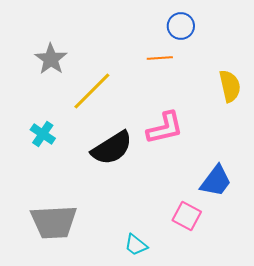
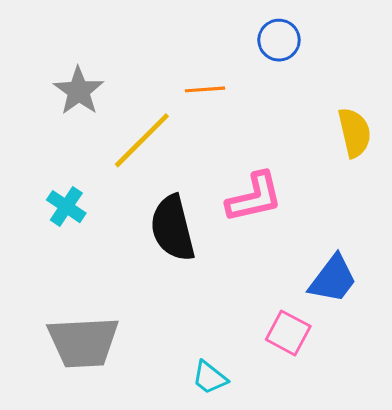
orange line: (160, 58) -> (205, 89), moved
black semicircle: (112, 148) -> (173, 228), turned 108

